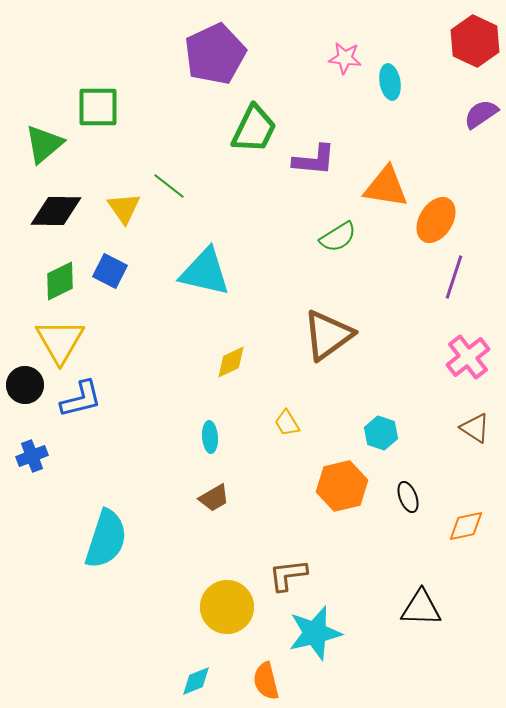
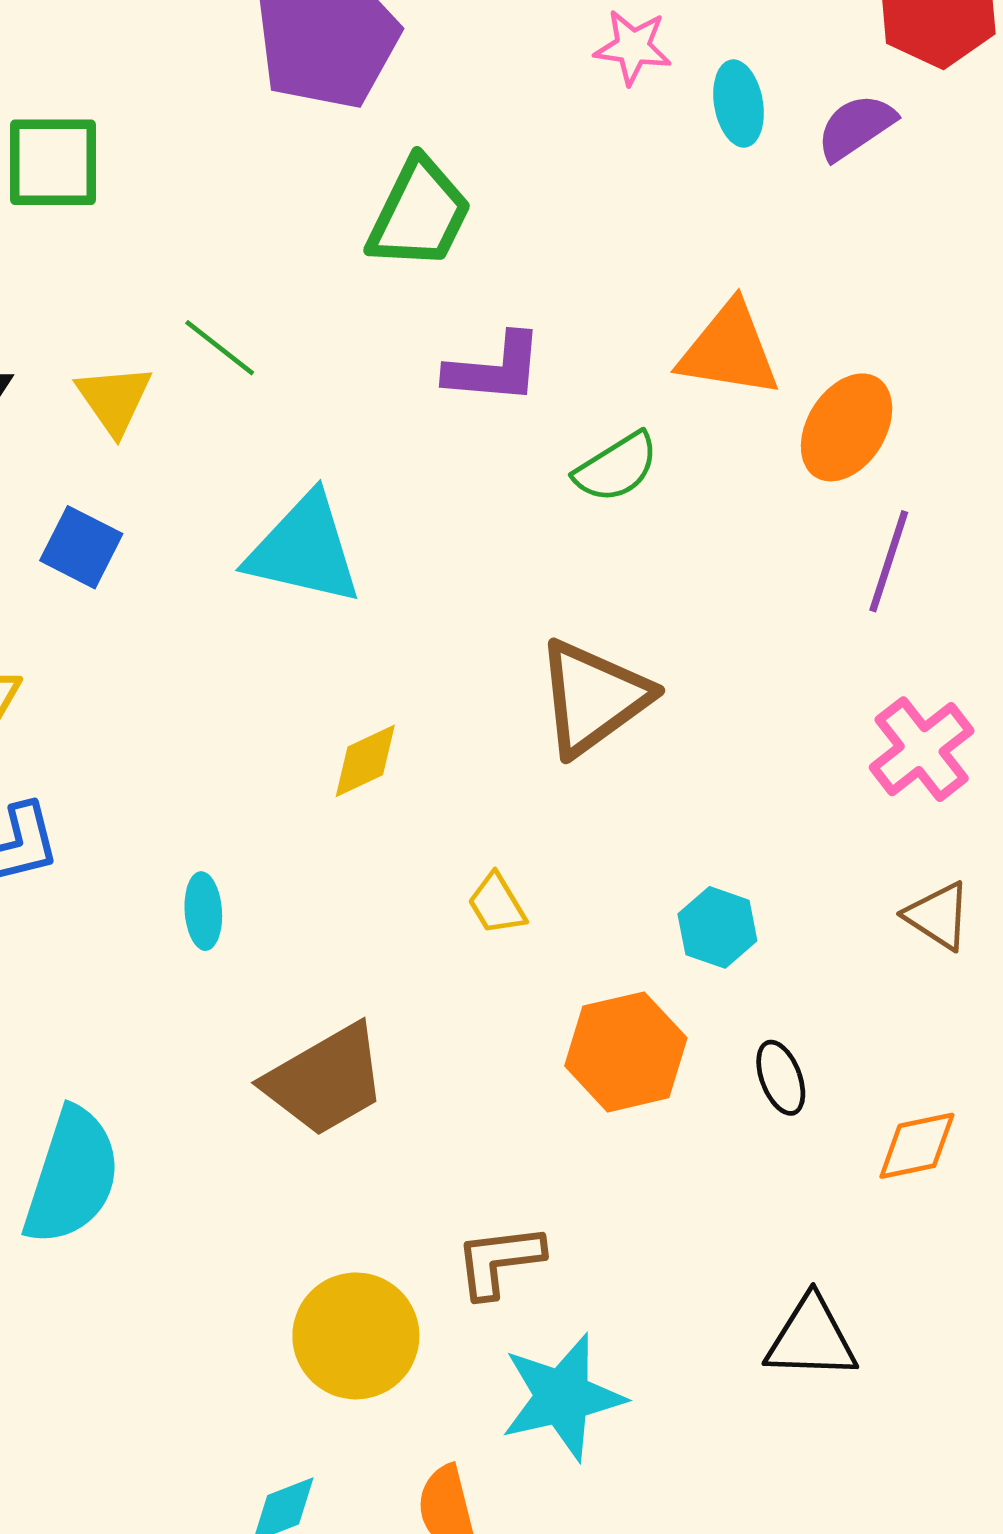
purple semicircle: (481, 114) -> (856, 127), moved
purple L-shape: (314, 160) -> (494, 369), moved
cyan ellipse: (210, 437) -> (203, 911), moved
brown trapezoid: (214, 498) -> (325, 1080), size x1.8

